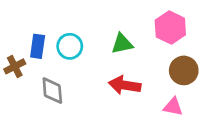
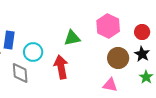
cyan circle: (70, 46) -> (33, 52), moved
red arrow: (125, 85) -> (61, 67), moved, turned 70

